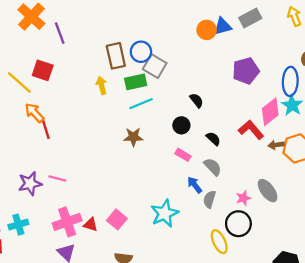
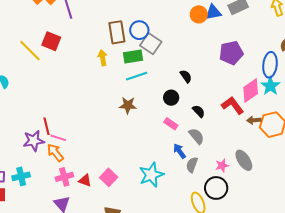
orange arrow: (34, 113) -> (55, 153), moved
red line: (46, 129) -> (47, 126), moved
pink cross: (67, 222) -> (64, 177), size x0.7

